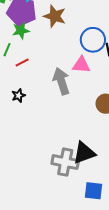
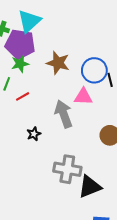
brown star: (55, 16) -> (58, 63), moved
black star: (18, 96) -> (34, 134), moved
gray cross: (65, 162) -> (67, 169), moved

